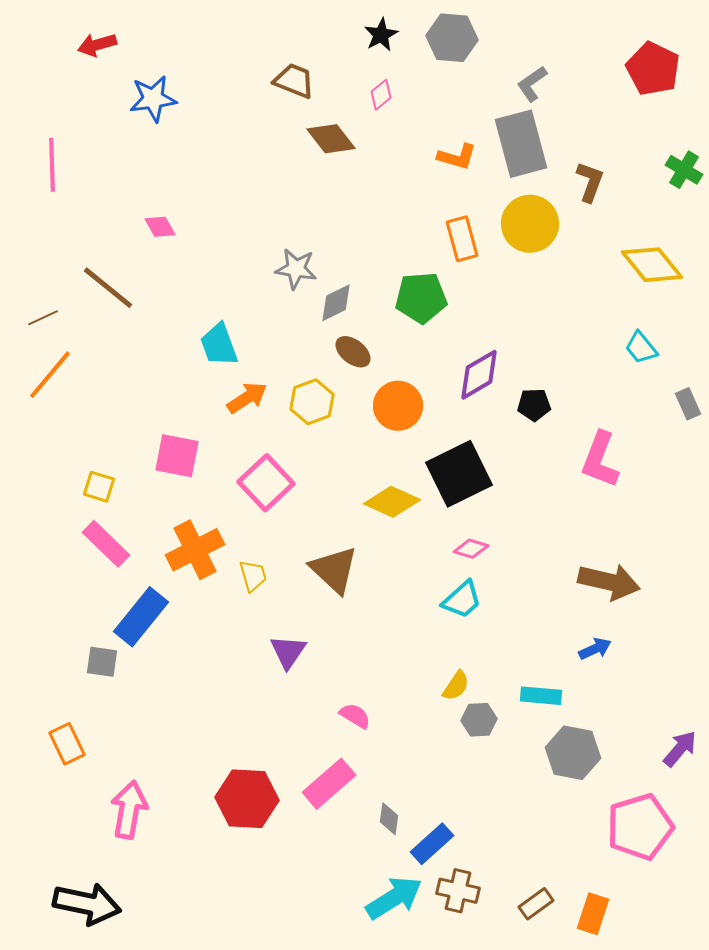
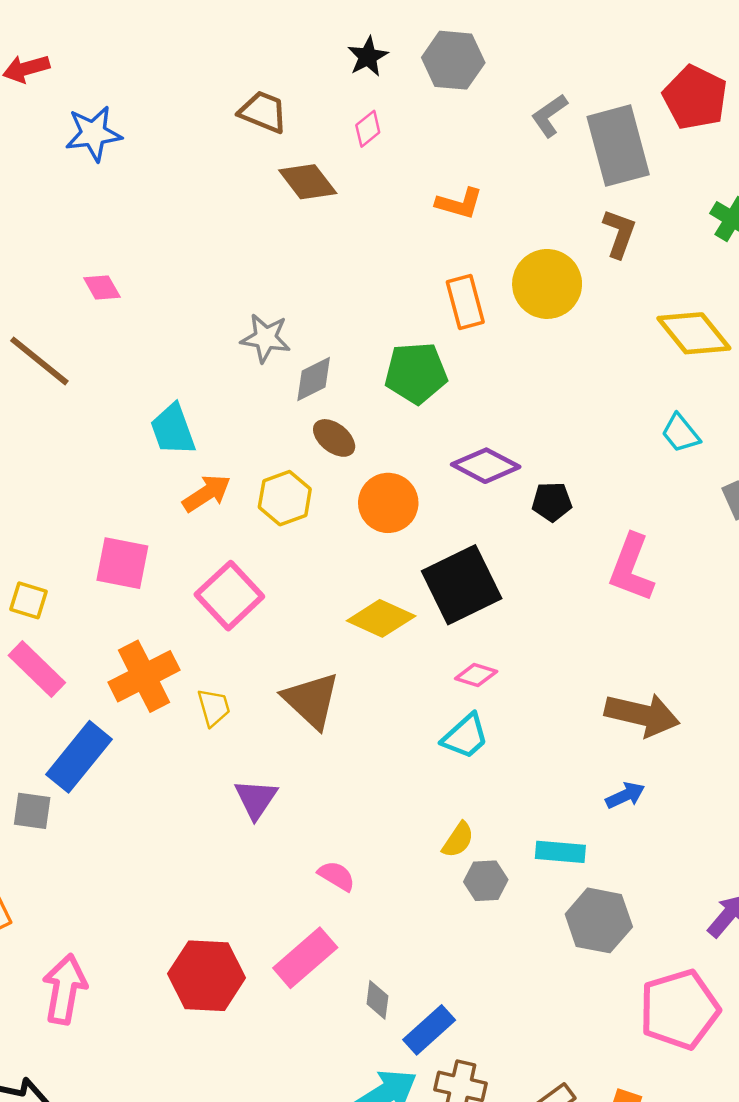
gray rectangle: (521, 144) -> (618, 146), moved
purple diamond: (479, 375) -> (486, 466), turned 58

